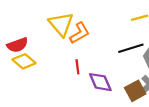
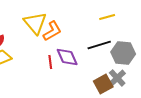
purple diamond: (100, 82) -> (67, 57), moved

